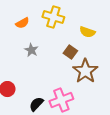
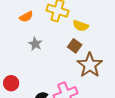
yellow semicircle: (87, 32) -> (81, 26), moved

